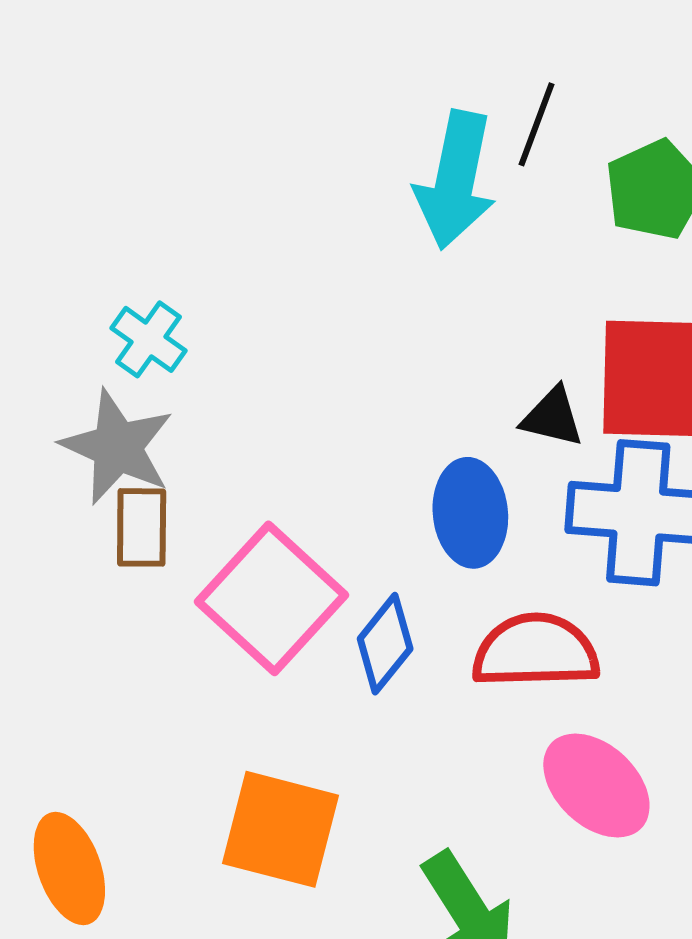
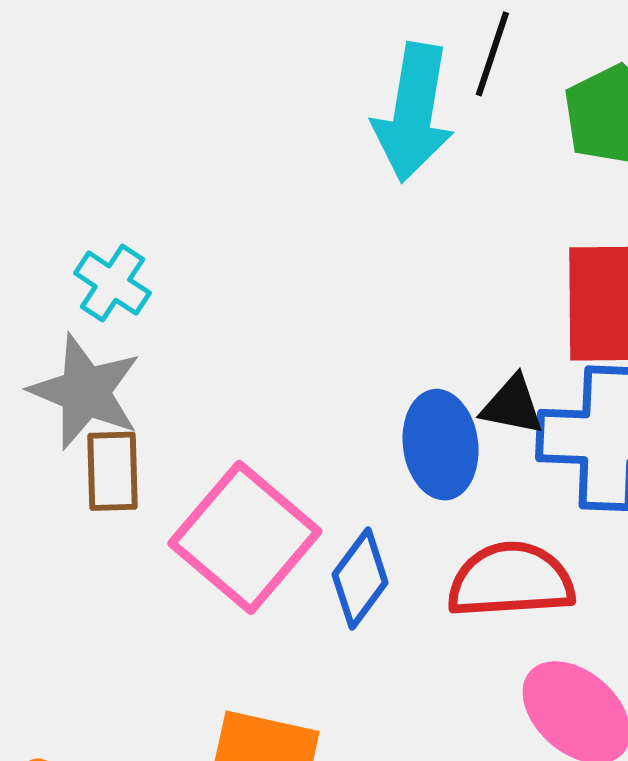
black triangle: (552, 417) -> (512, 405), moved

